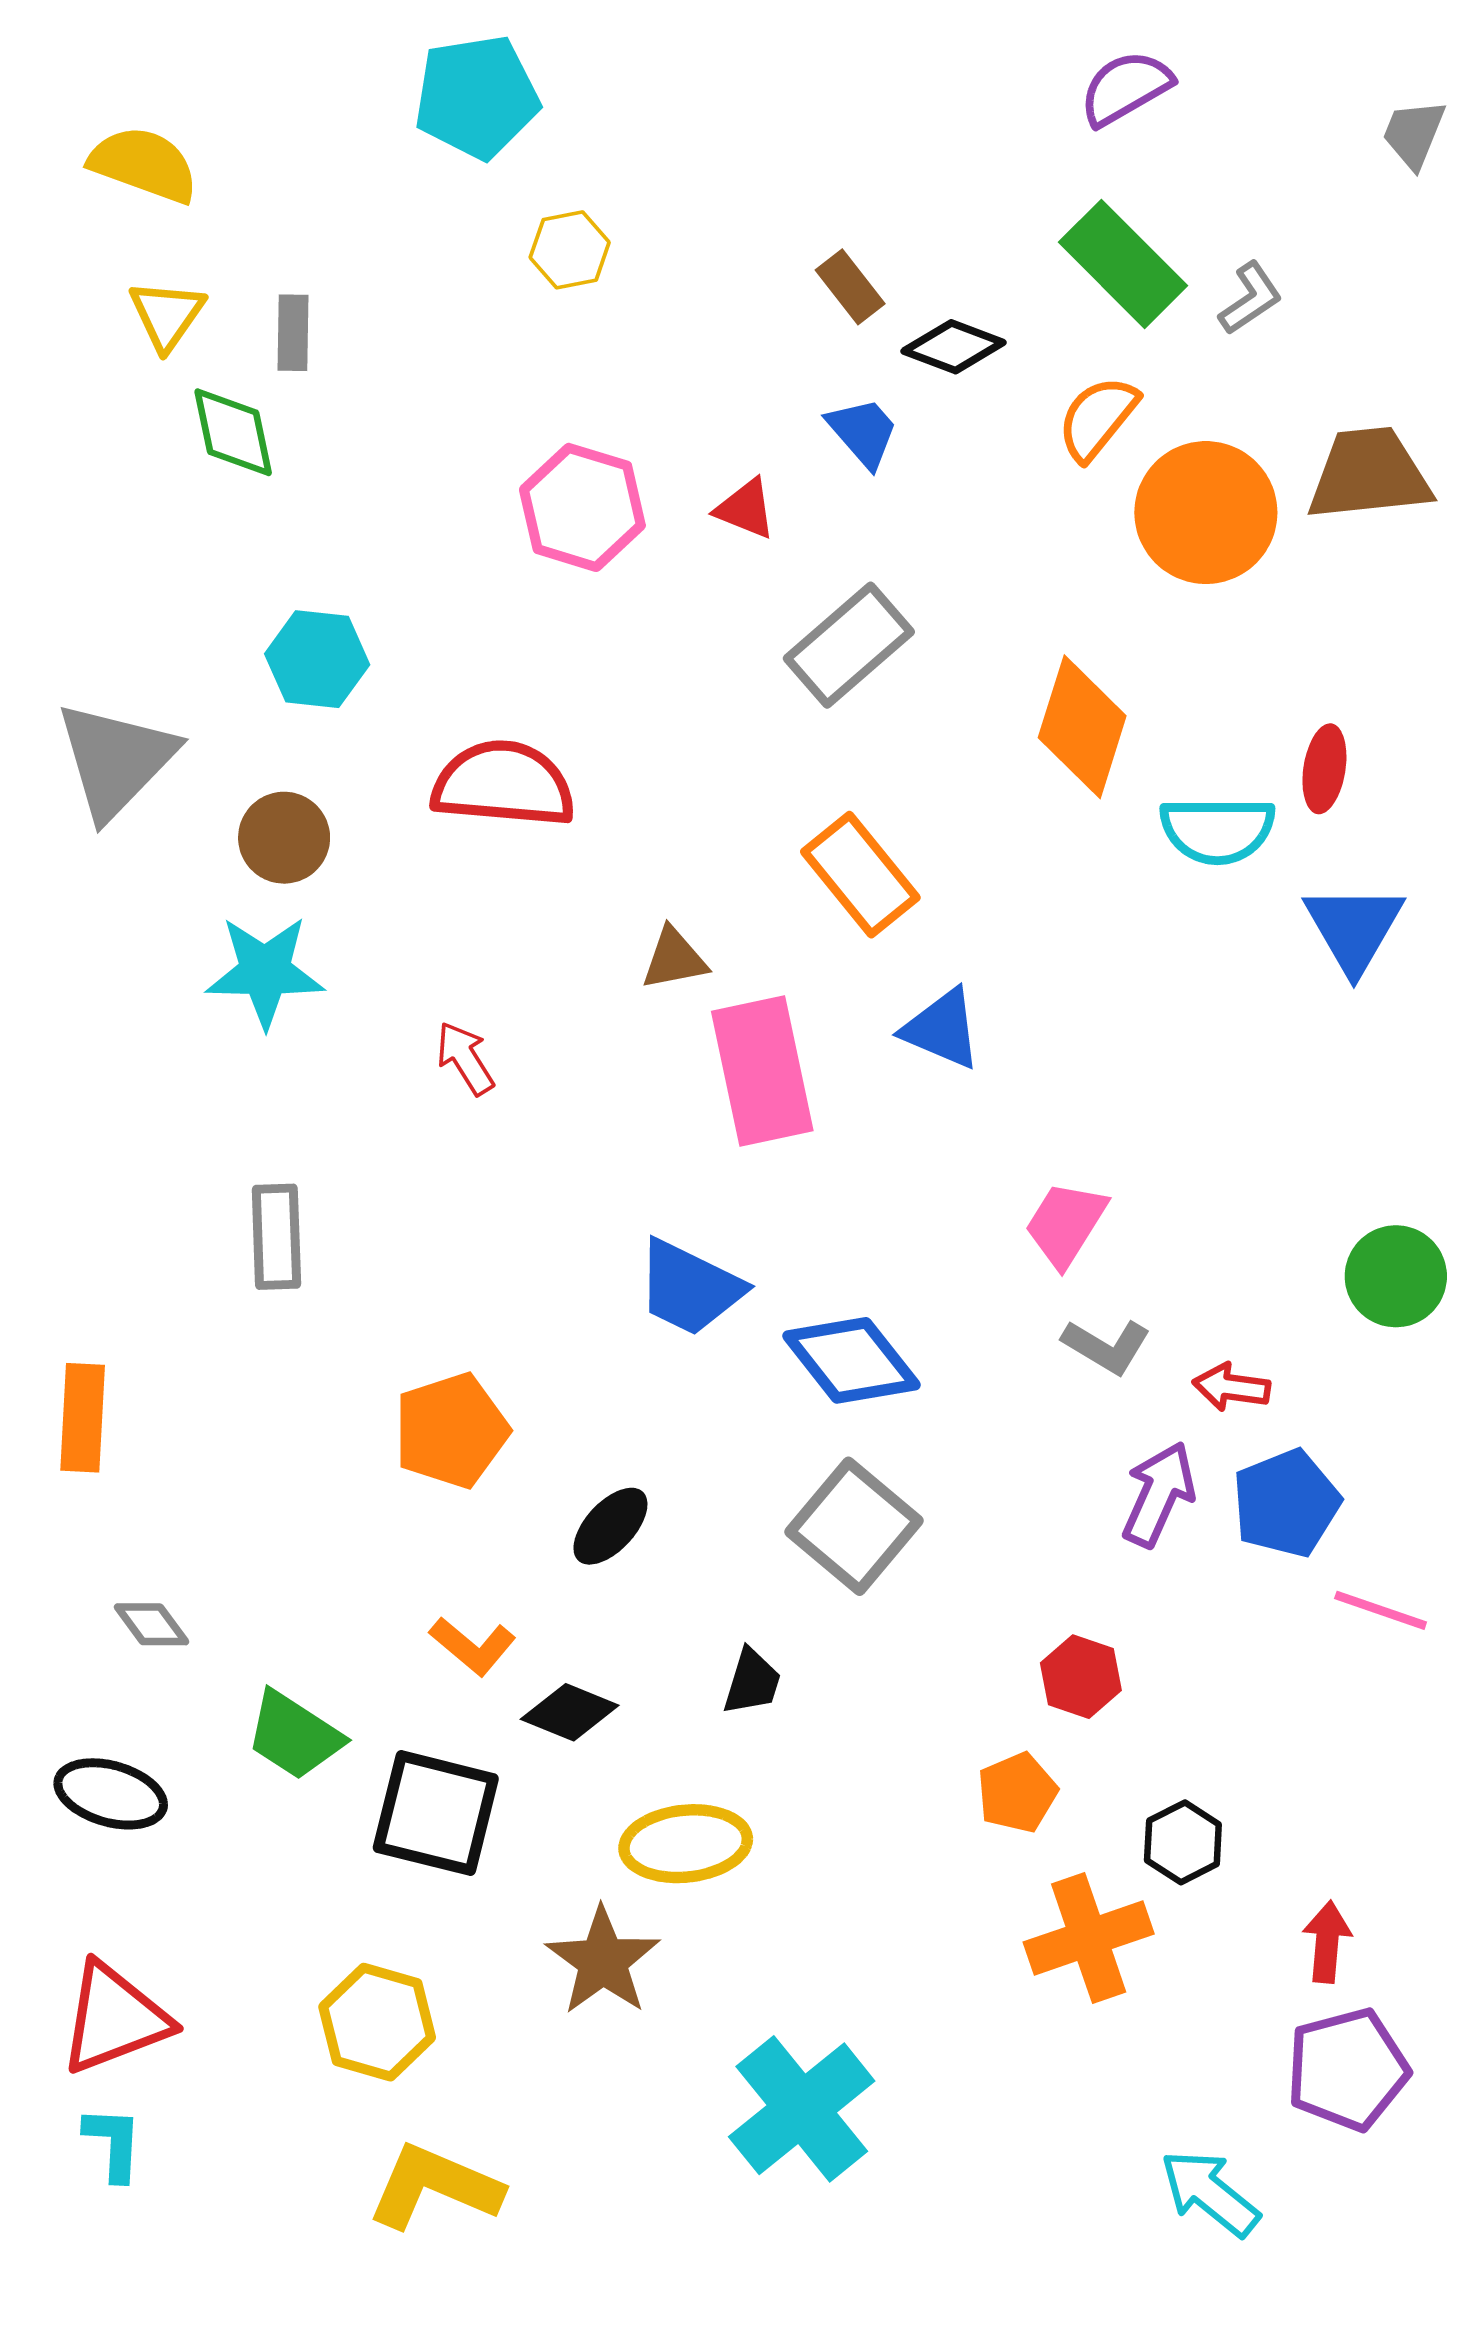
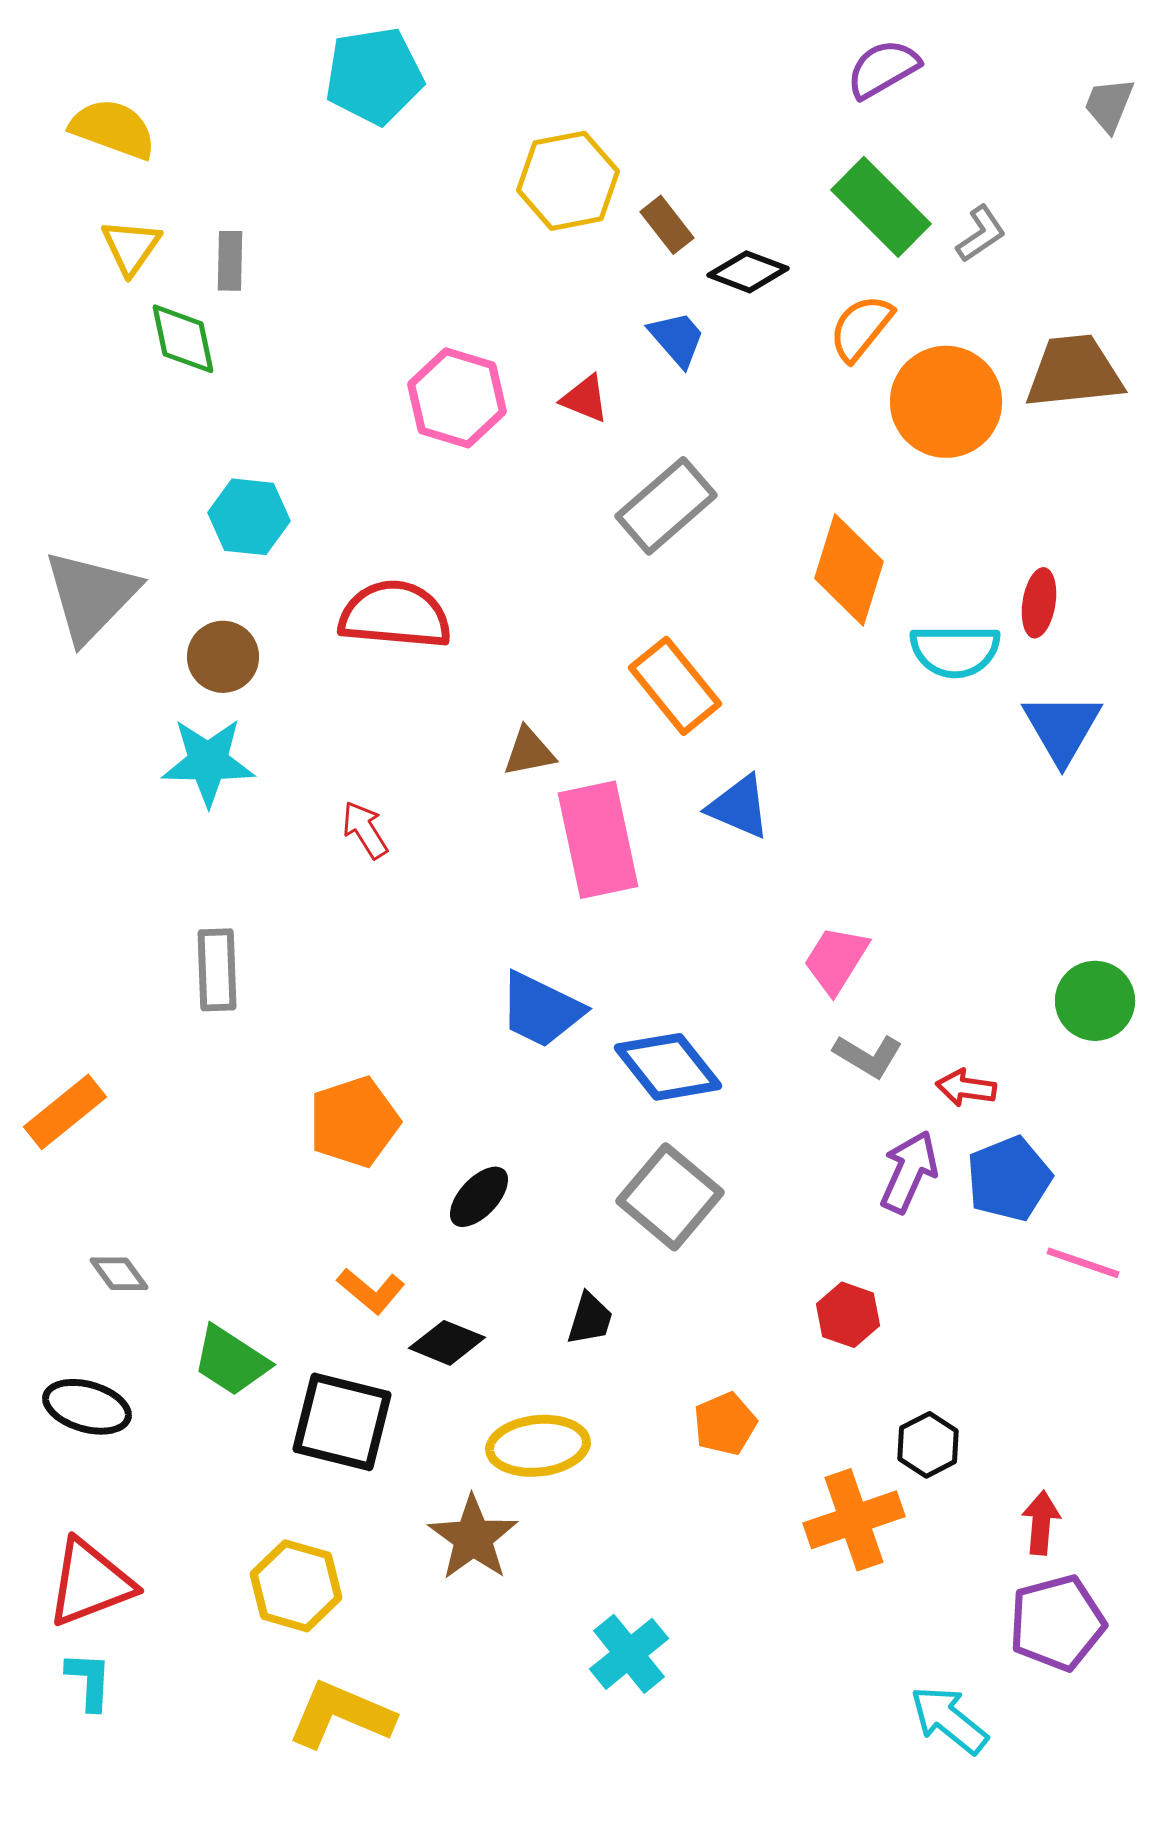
yellow hexagon: (570, 250) -> (568, 181), moved, size x1.6
orange rectangle: (83, 1418) -> (65, 1112), turned 48
orange pentagon: (1017, 1793) -> (725, 1424), moved
cyan cross: (802, 2109) -> (629, 1654), size x0.7

